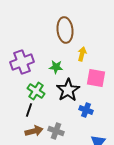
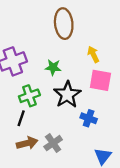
yellow arrow: (82, 54) -> (93, 54), moved, turned -40
green cross: (36, 91) -> (29, 96), turned 36
gray cross: (56, 131) -> (53, 143), turned 35

